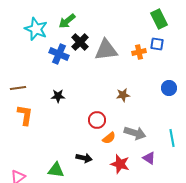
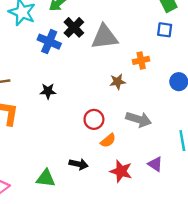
orange cross: (139, 52) -> (141, 60), moved
brown star: (123, 95) -> (117, 82), moved
gray arrow: (135, 133) -> (139, 119), moved

